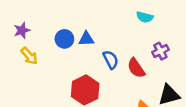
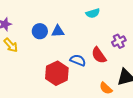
cyan semicircle: (145, 17) -> (93, 13), moved, turned -32
blue semicircle: (111, 60) -> (78, 60), moved, turned -42

